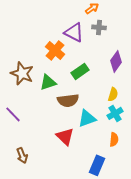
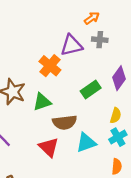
purple triangle: (74, 32) -> (71, 45), turned -40
green rectangle: (80, 71) -> (91, 89), moved
red triangle: (65, 136) -> (49, 147), moved

